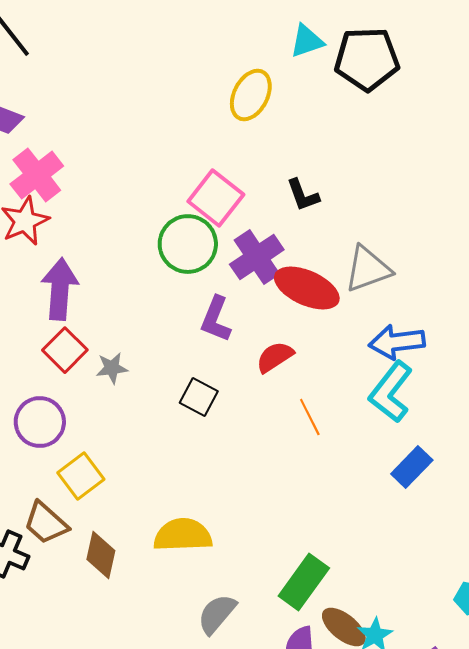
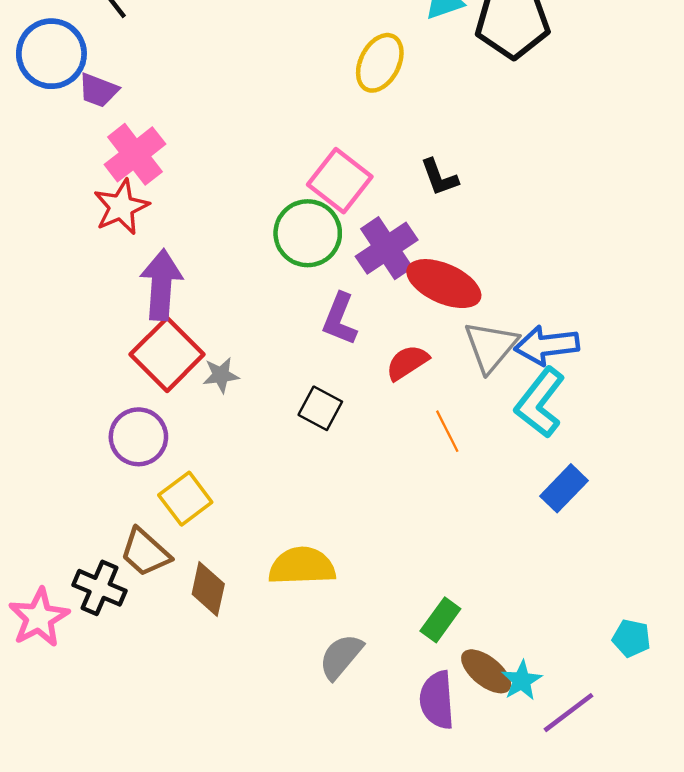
gray triangle: (368, 269) -> (491, 346), moved, turned -30
red square: (65, 350) -> (167, 354), size x1.4
green rectangle: (304, 582) -> (440, 620), size x0.7

